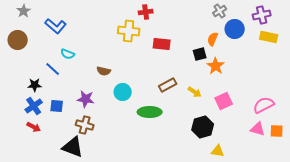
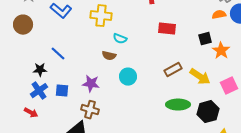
yellow cross: (129, 31) -> (101, 16), moved
orange semicircle: (213, 39) -> (219, 15), moved, turned 56
cyan semicircle: (68, 54) -> (120, 39), moved
yellow arrow: (195, 92) -> (200, 77), size x1.5
green ellipse: (150, 112) -> (178, 105), moved
red arrow: (34, 127) -> (31, 113), moved

